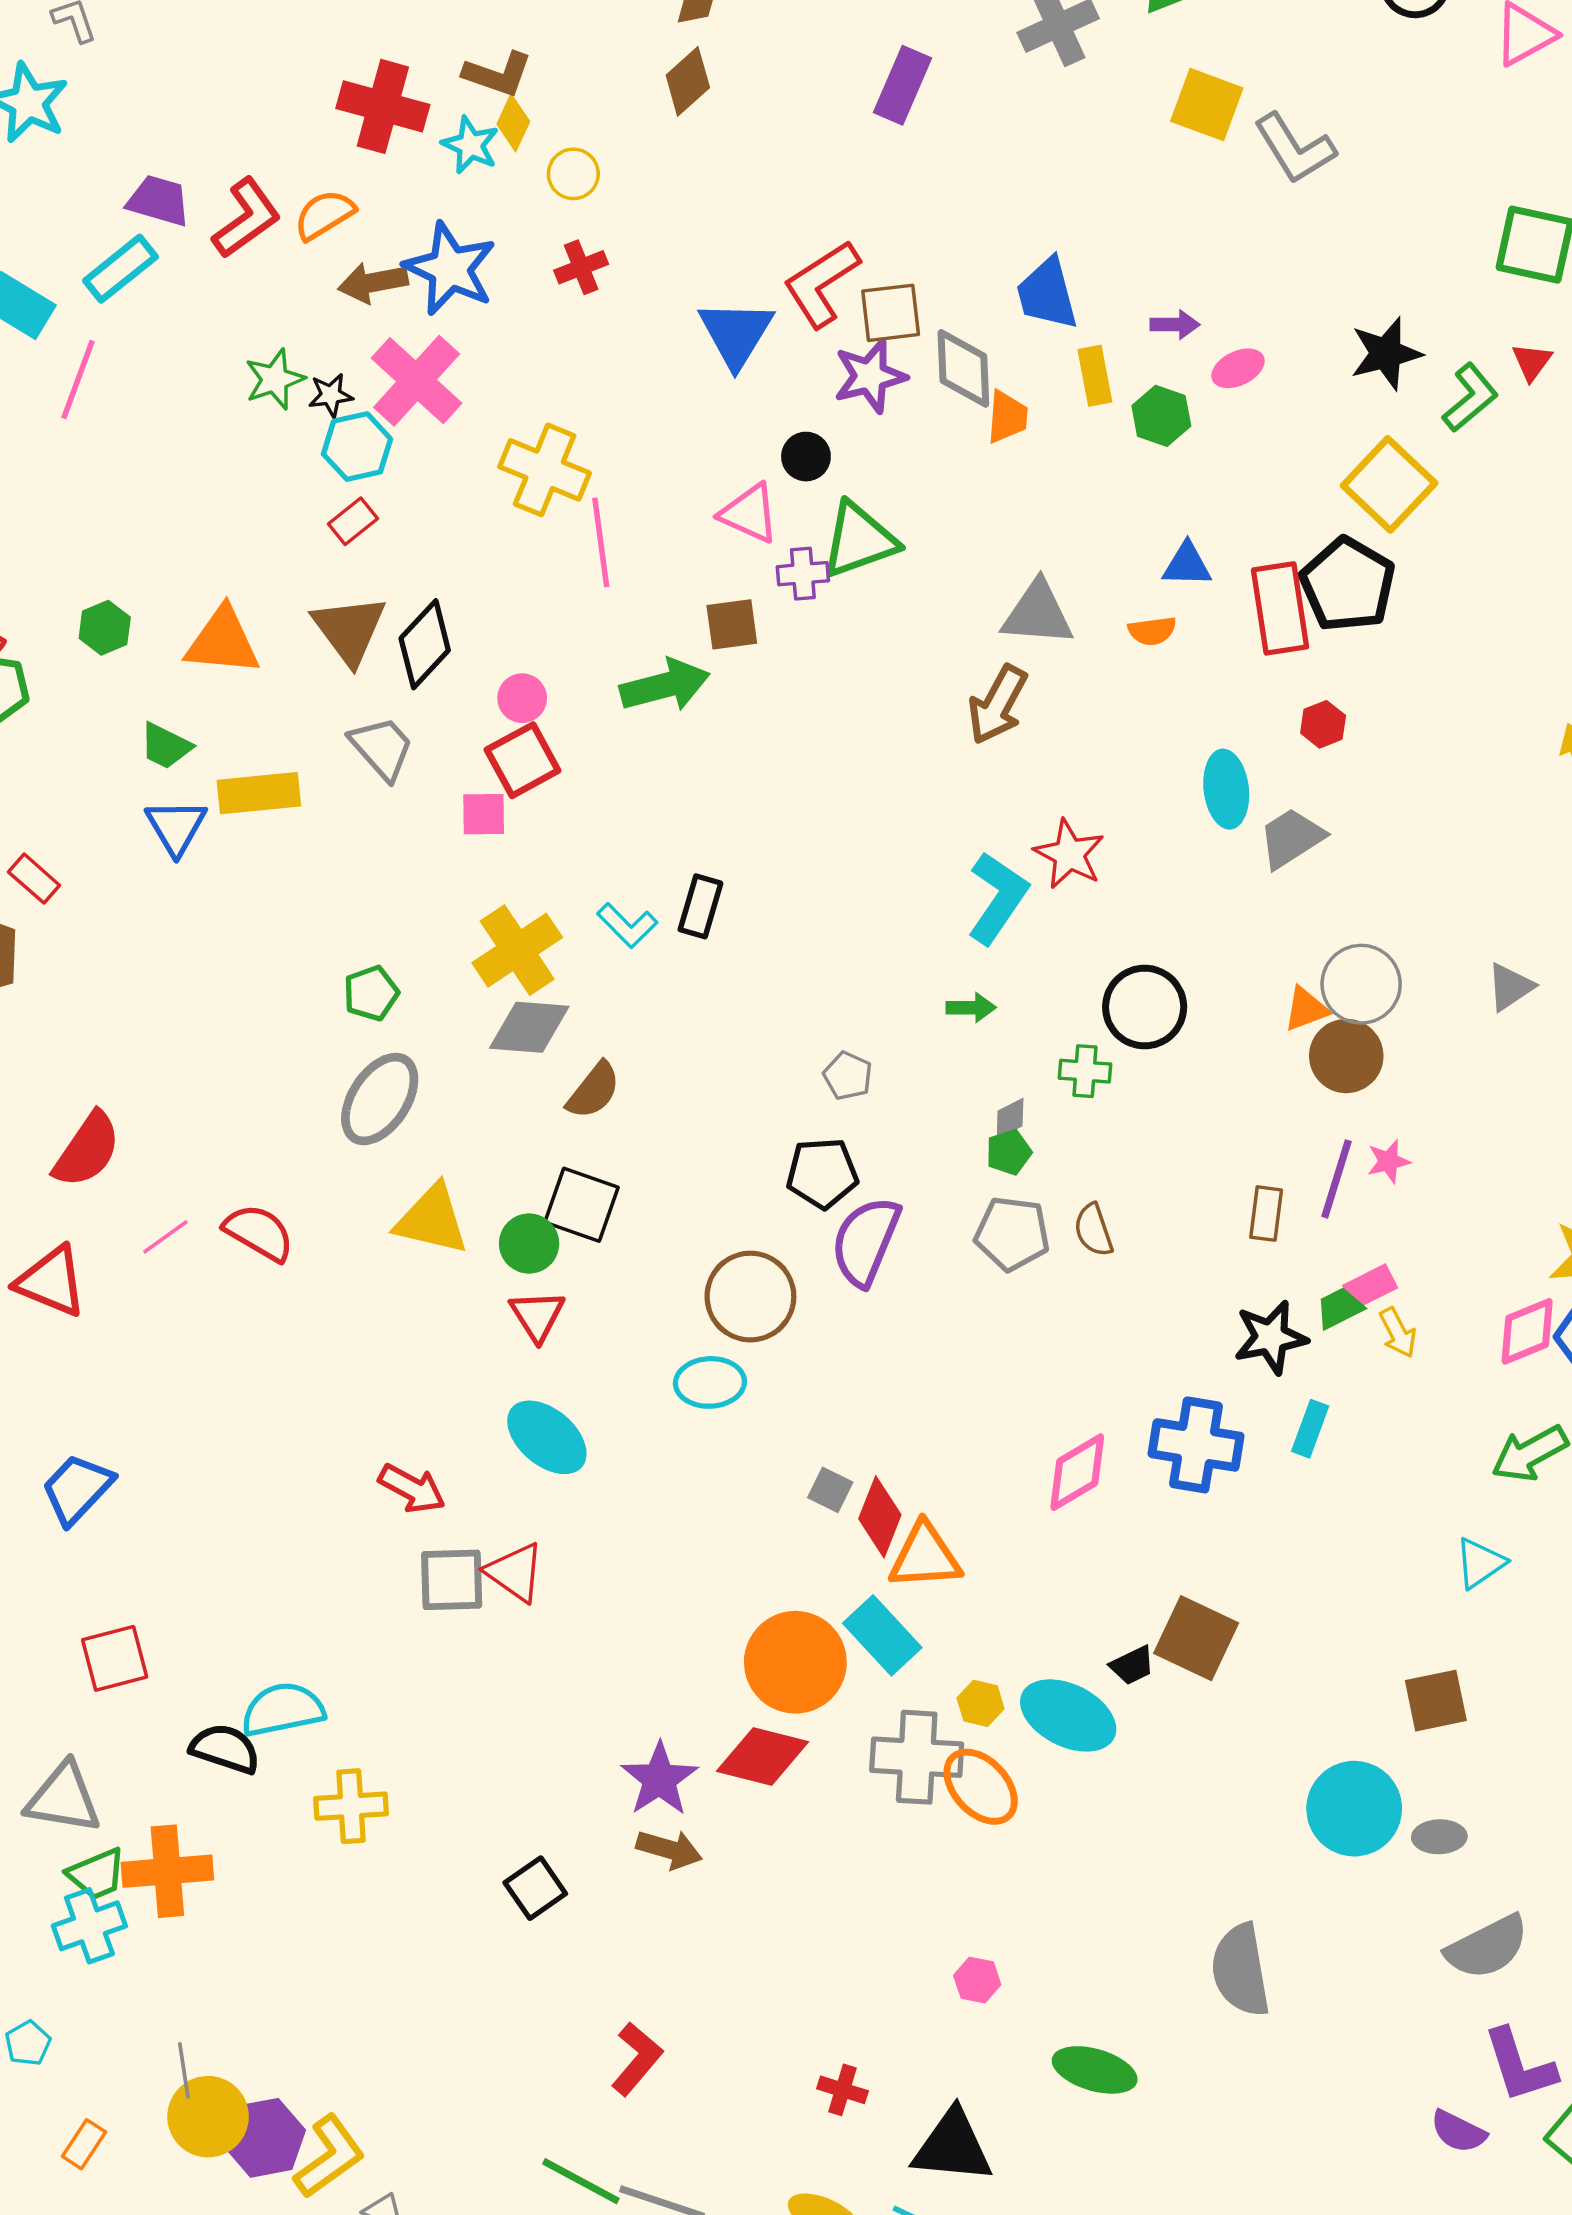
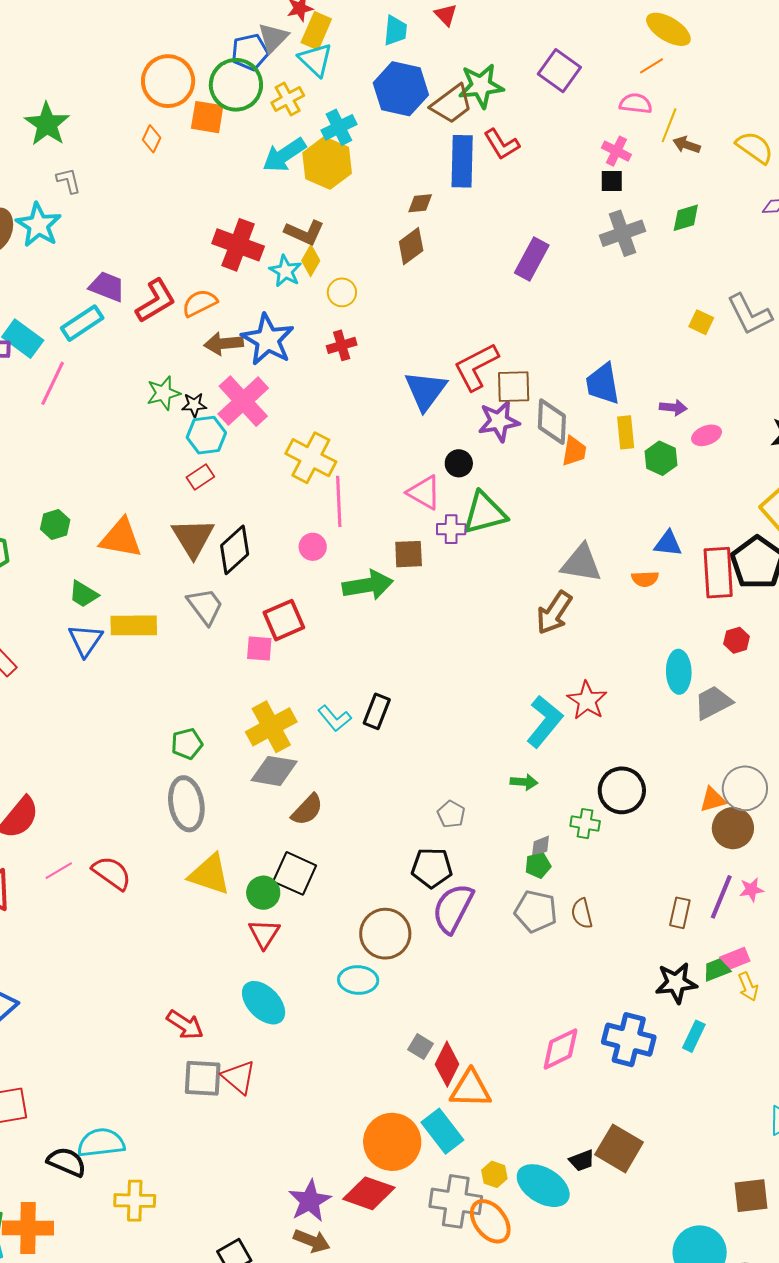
yellow square: (1207, 105) -> (701, 322), moved, size x0.6
pink circle: (522, 698) -> (313, 547), moved
gray ellipse: (380, 1099) -> (186, 804), turned -48

